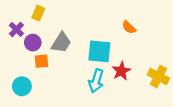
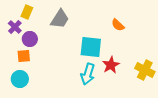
yellow rectangle: (38, 13) -> (27, 12), moved
gray trapezoid: (61, 43) -> (60, 19), moved
orange square: (42, 61) -> (24, 56), moved

